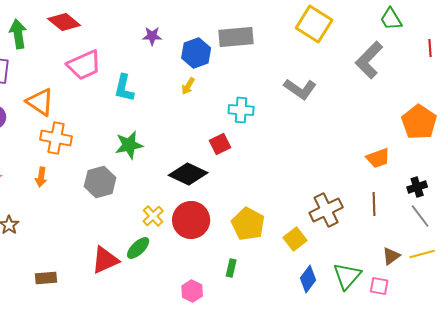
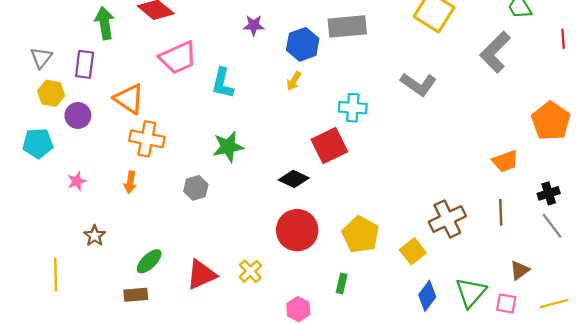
red square: (220, 144) -> (329, 146), size x1.5
black diamond: (188, 174) -> (294, 179), size x0.7
gray hexagon: (100, 182) -> (196, 188), size x0.7
yellow cross: (153, 216) -> (250, 271), moved
green ellipse: (138, 248) -> (149, 261), moved
yellow line: (422, 254) -> (554, 304), moved

